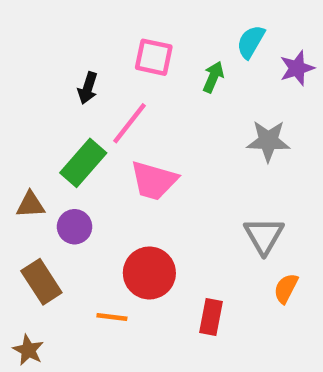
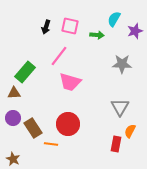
green arrow: (213, 77) -> (97, 35), turned 72
black arrow: (88, 88) -> (46, 27), moved
green rectangle: (83, 163) -> (25, 72), moved
purple circle: (75, 227) -> (13, 118), moved
brown rectangle: (41, 282) -> (33, 128), moved
red rectangle: (211, 317) -> (116, 144), moved

